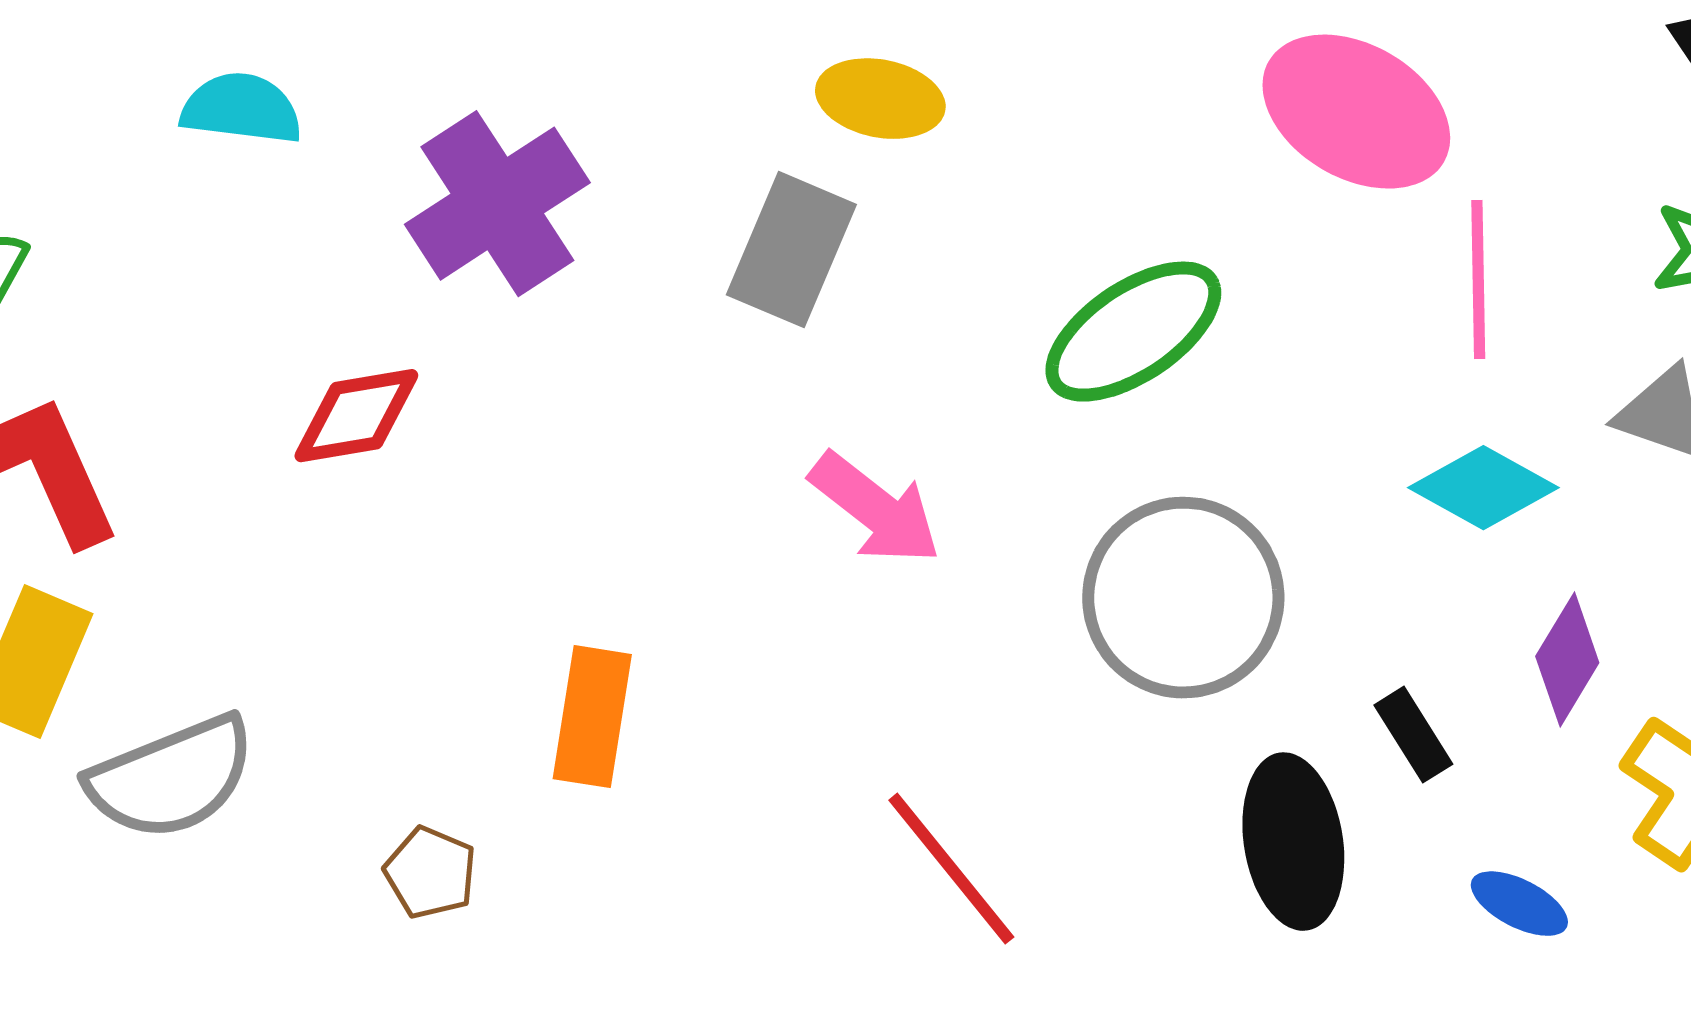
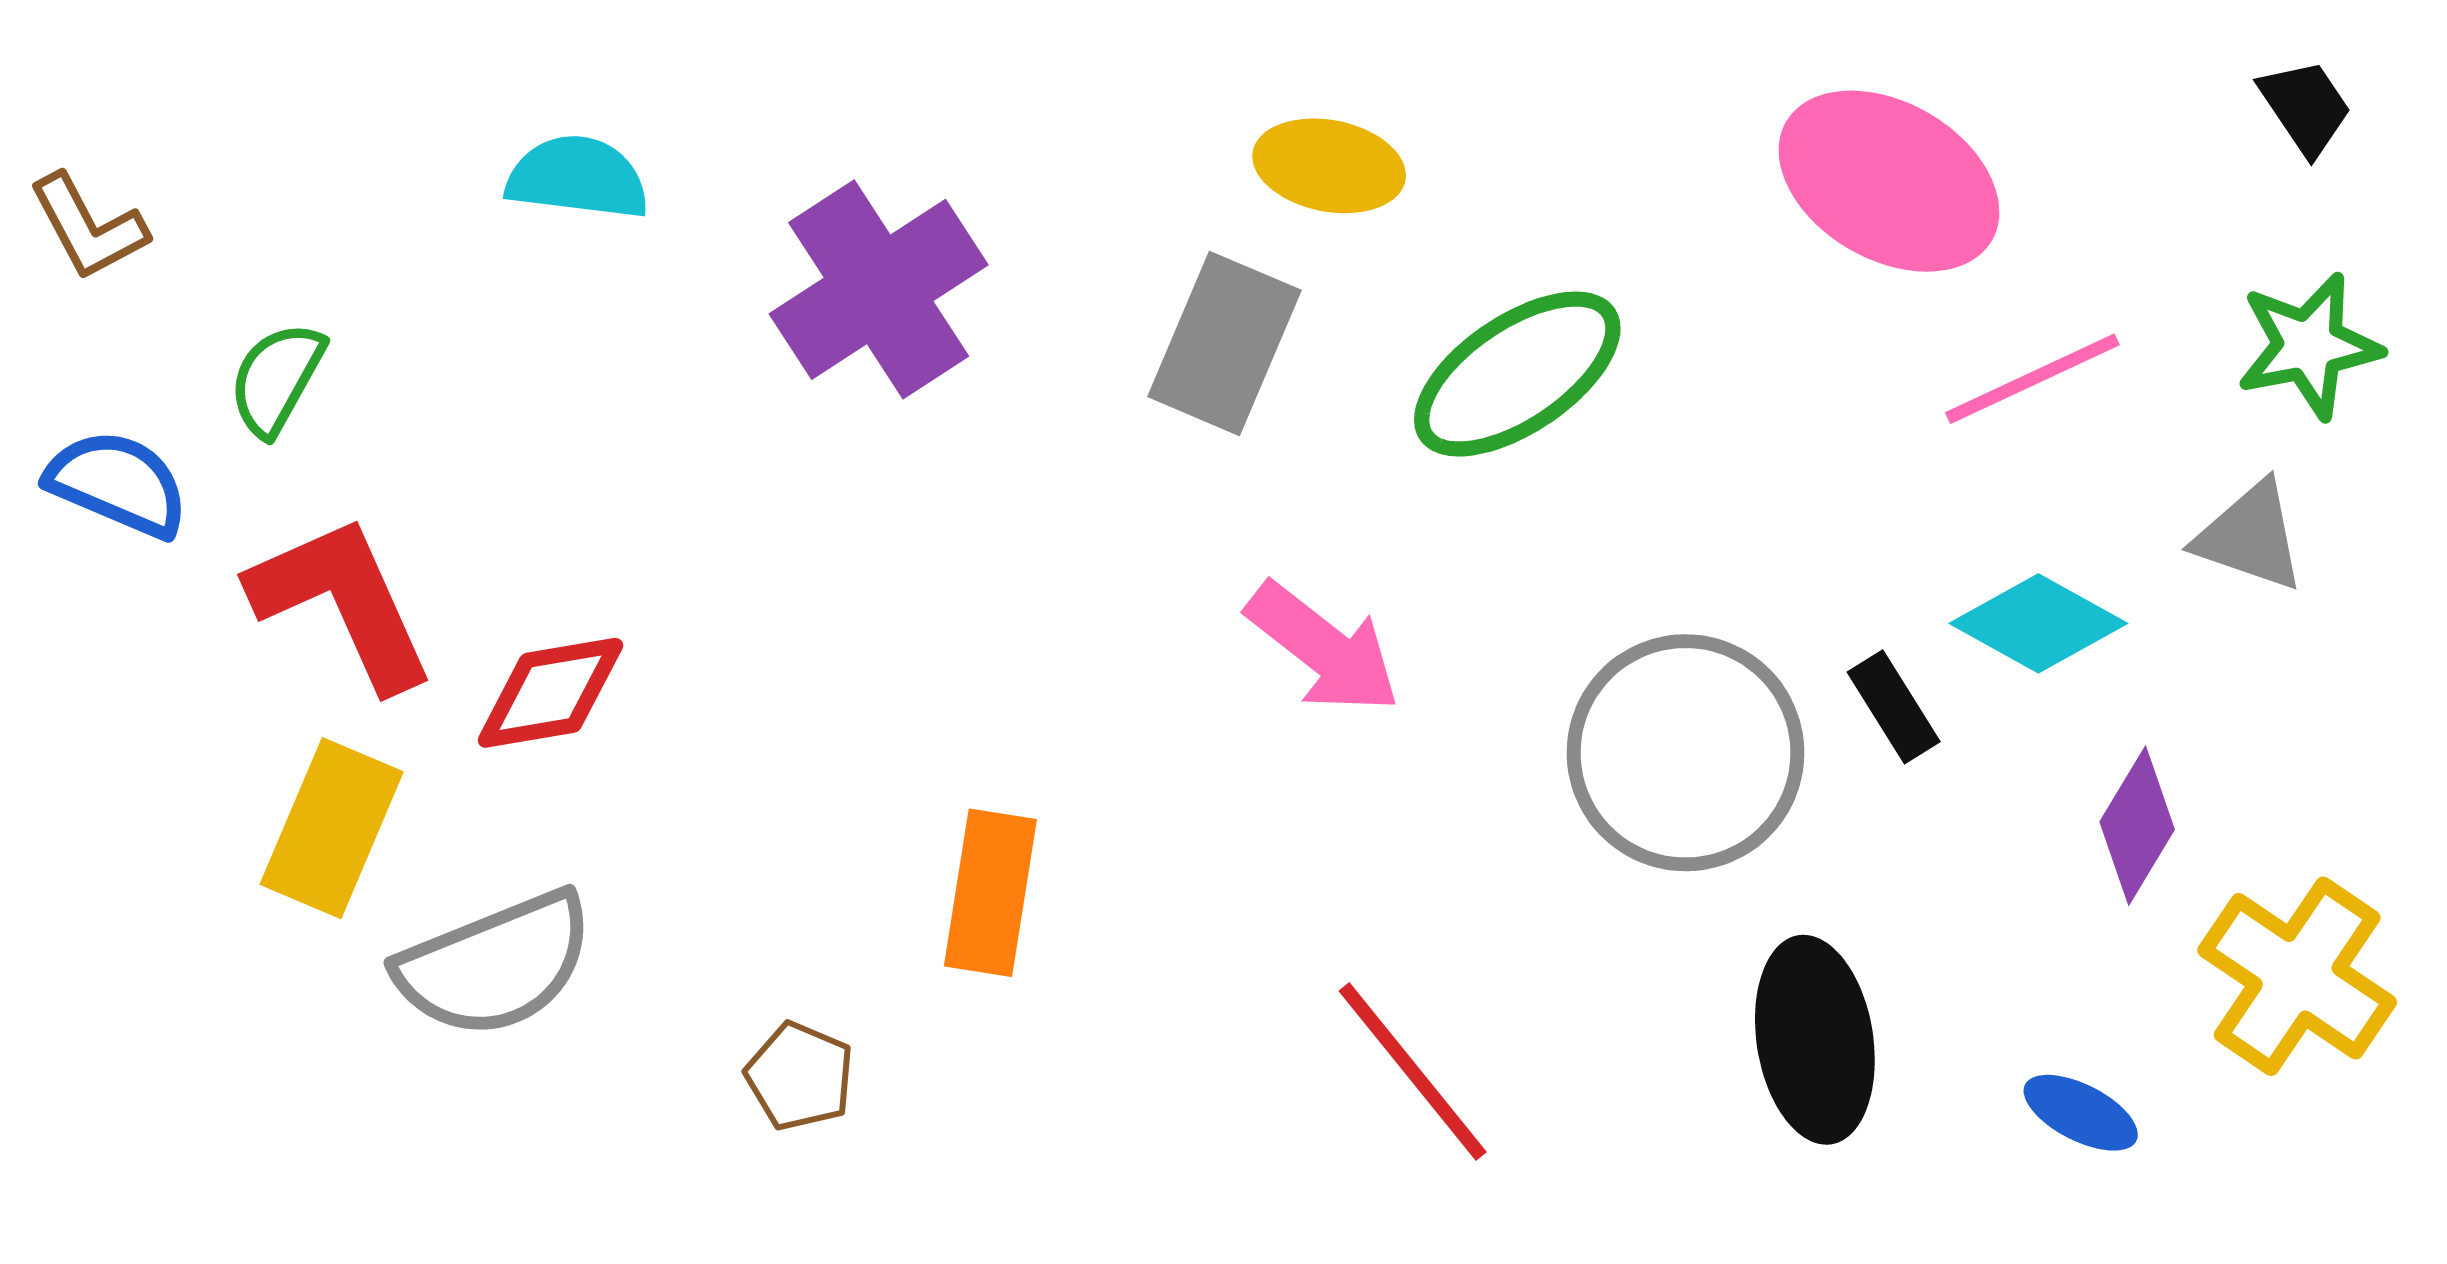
pink line: (1478, 280) -> (2032, 379), turned 66
green ellipse: (1133, 332) -> (1517, 374), moved
red diamond: (356, 416) -> (550, 693), moved
black rectangle: (1413, 735) -> (1894, 707), moved

